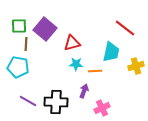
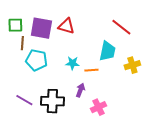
purple square: (45, 29) -> (41, 28), turned -30
red triangle: (72, 43) -> (66, 26), moved, turned 30
cyan pentagon: (18, 67) -> (36, 60), moved

